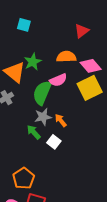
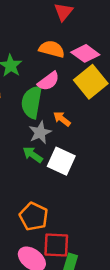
orange semicircle: (66, 57) -> (52, 49), turned 30
orange arrow: (61, 120) -> (62, 119), moved
white square: (54, 142) -> (61, 161), size x1.5

